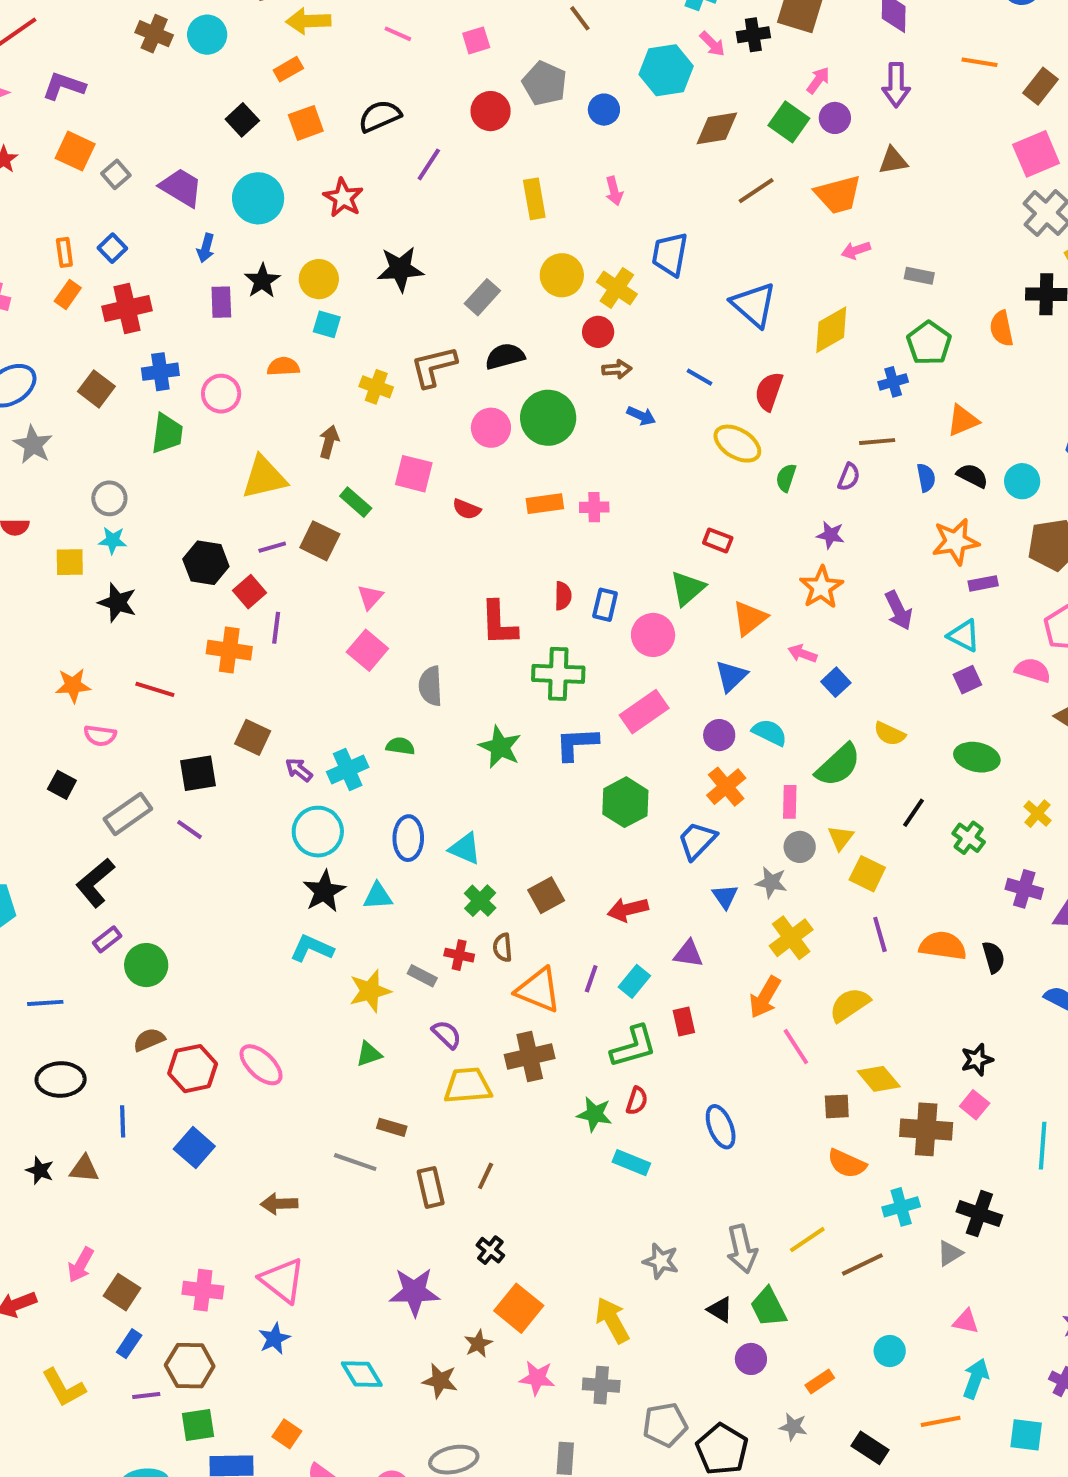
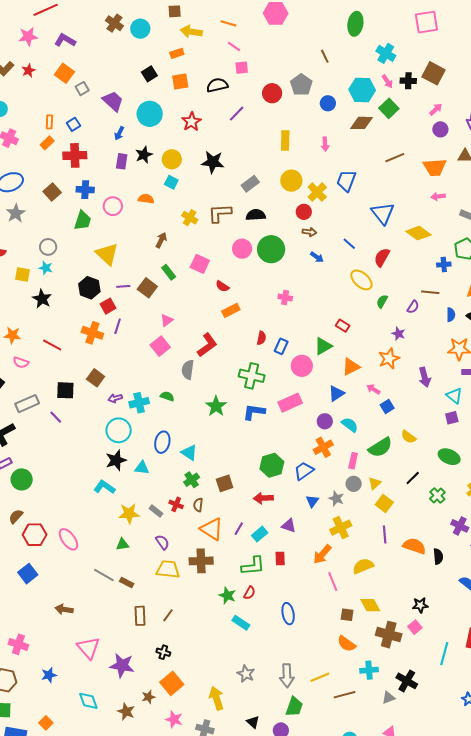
pink square: (476, 40) -> (242, 68), moved
green square: (789, 122) -> (389, 108), moved
brown diamond: (717, 128) -> (362, 123), moved
yellow diamond: (831, 330) -> (418, 233), turned 55
yellow triangle: (264, 477) -> (107, 254), moved, turned 45
orange rectangle: (545, 504) -> (231, 310), moved, turned -30
red L-shape: (499, 623) -> (207, 345), moved, turned -135
purple arrow: (299, 770) -> (115, 398), turned -64
green hexagon: (625, 802) -> (272, 465), moved
brown semicircle: (149, 1040) -> (16, 516), turned -35
gray line: (355, 1162) -> (104, 575), moved
black cross: (490, 1250) -> (163, 652), turned -32
pink triangle: (282, 1280) -> (88, 648), moved
green trapezoid: (768, 1307) -> (294, 707), turned -145
black triangle: (720, 1310) -> (253, 722), moved

